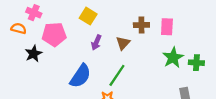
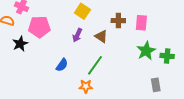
yellow square: (88, 16) -> (82, 11), moved
brown triangle: (123, 43) -> (101, 36), turned -40
blue semicircle: (80, 76) -> (62, 65), size x0.6

